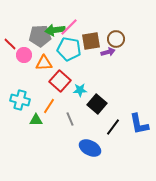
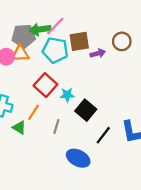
brown circle: (116, 39) -> (122, 41), moved
orange triangle: (44, 63) -> (20, 53), moved
gray line: (70, 119) -> (56, 127), turned 40
green triangle: (36, 120) -> (19, 128), turned 32

